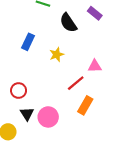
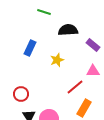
purple rectangle: (95, 13) -> (93, 45), moved
black semicircle: (68, 23) -> (68, 30), turned 120

